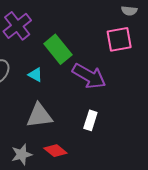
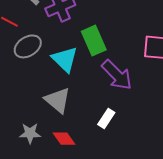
cyan triangle: (35, 75) -> (65, 59), size x1.8
gray triangle: (39, 116) -> (58, 100), turned 32

